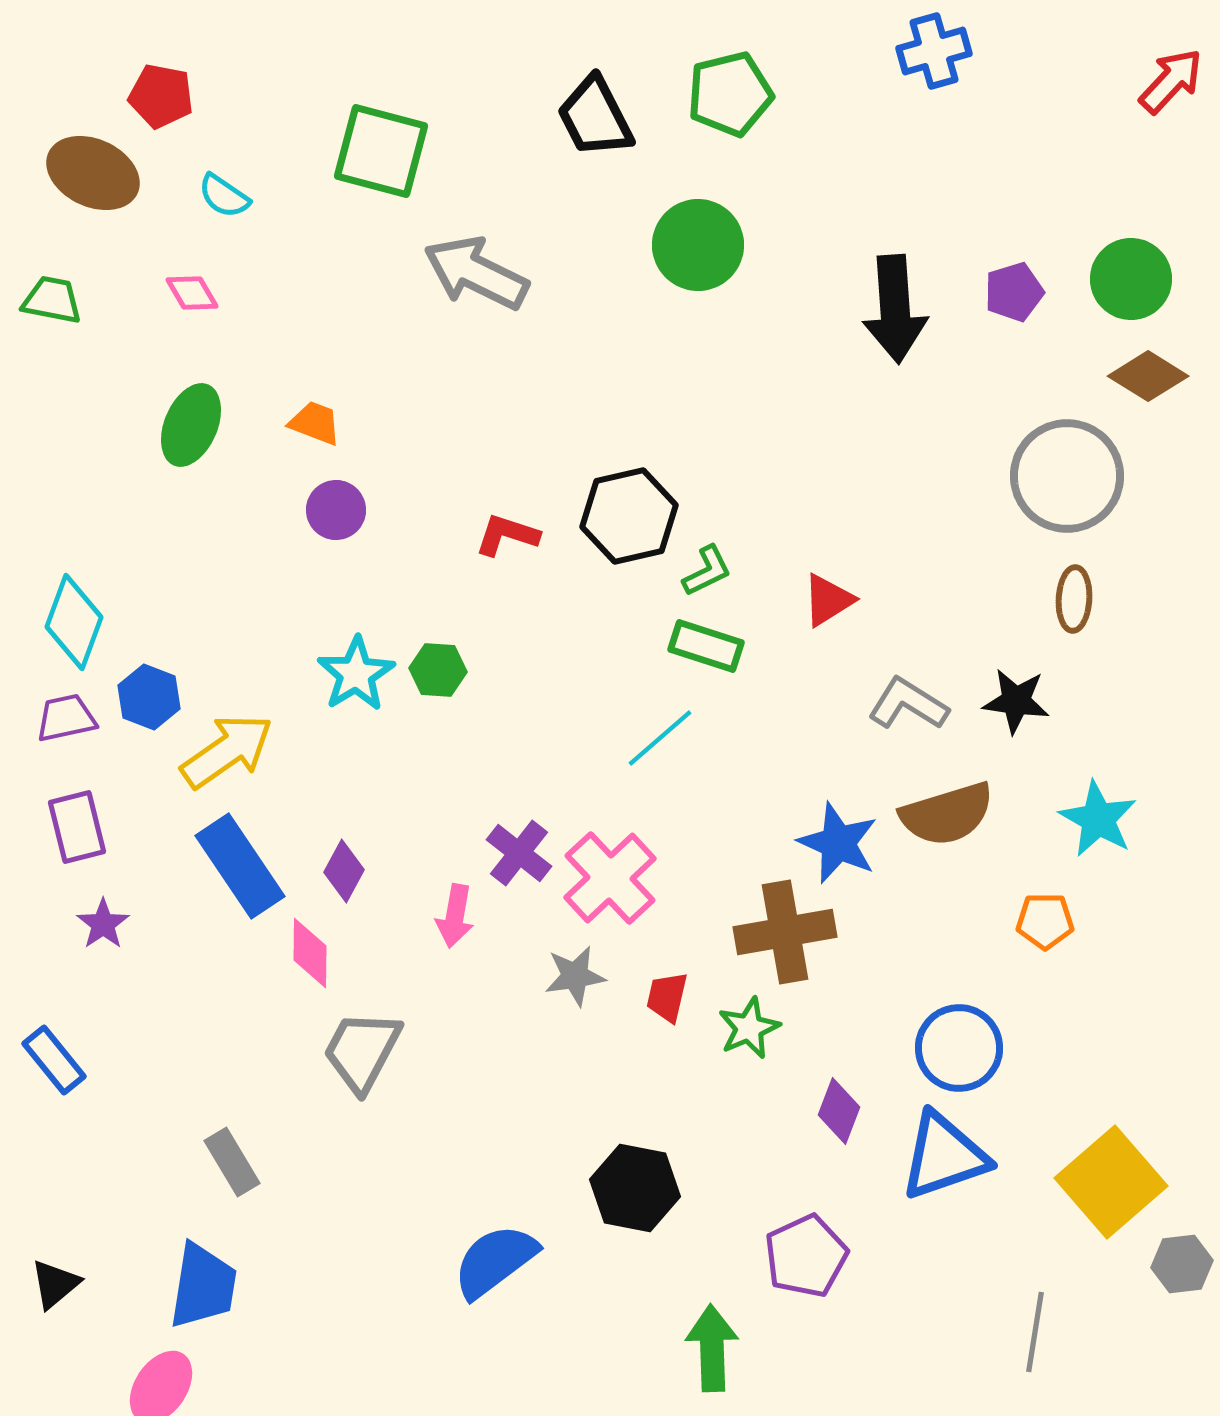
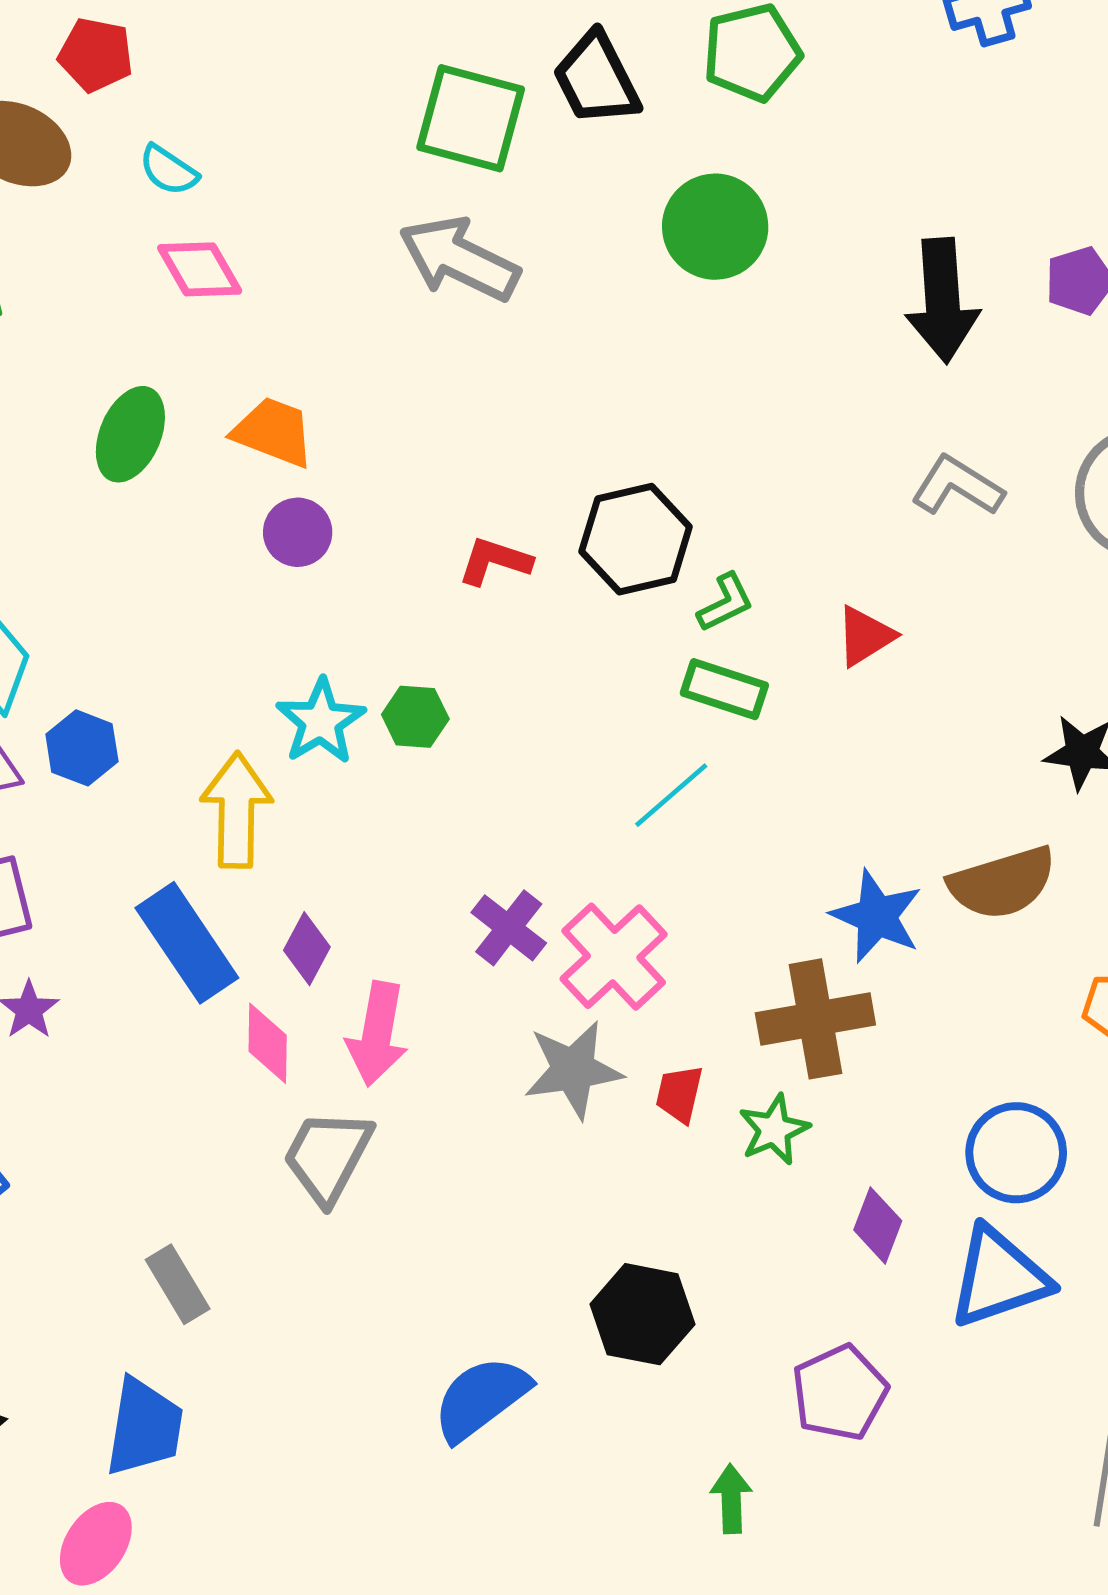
green square: (381, 151) -> (471, 118), moved
pink diamond: (192, 293) -> (200, 269), moved, size x1.4
orange trapezoid: (315, 423) -> (273, 432), size x1.4
gray L-shape: (908, 704) -> (957, 486), moved
yellow arrow: (227, 751) -> (237, 810), moved, turned -54
pink arrow: (455, 916) -> (377, 1034), moved, size x1.4
gray star: (575, 976) -> (573, 1070), size x1.4
green arrow: (712, 1348) -> (731, 1499), size x0.7

